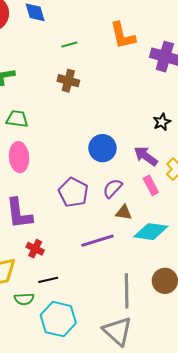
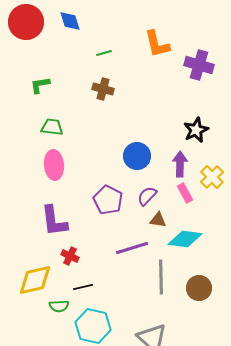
black star: (162, 122) -> (196, 130), size x1.4
purple arrow: (146, 156) -> (180, 164), turned 55
gray line: (127, 291) -> (161, 277), moved

